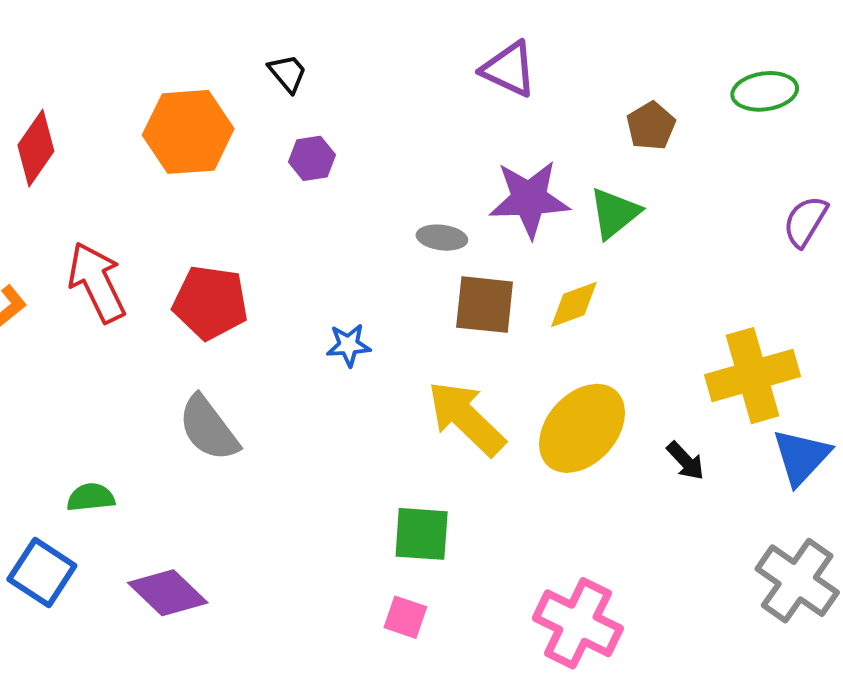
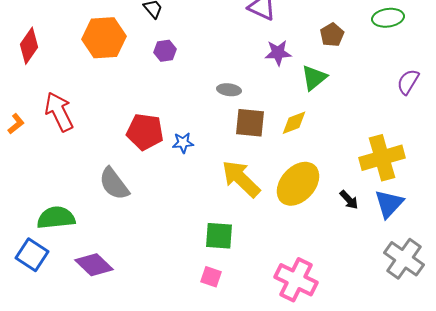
purple star: (529, 199) -> (278, 53), moved, size x0.7
red pentagon: (210, 302) -> (145, 132), moved
blue triangle: (801, 457) -> (389, 204), moved
green semicircle: (91, 497) -> (56, 218), size x1.6

